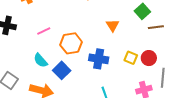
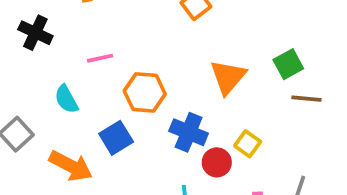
orange triangle: (113, 25) -> (228, 77), size x1.5
red circle: (149, 58) -> (217, 162), moved
cyan semicircle: (41, 60) -> (66, 99), moved

